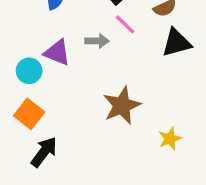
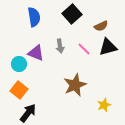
pink line: (125, 24) -> (84, 49), moved
gray arrow: (97, 41) -> (60, 46), turned 80

